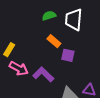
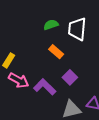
purple square: (68, 55) -> (70, 77), moved, turned 32

